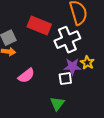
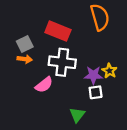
white cross: (67, 40) -> (62, 62), moved, turned 30
white square: (65, 79) -> (96, 92), moved

